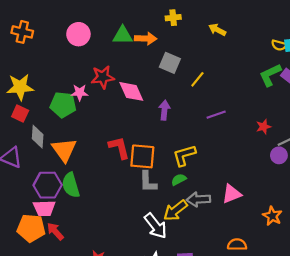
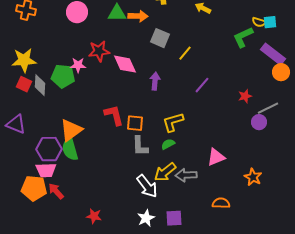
green L-shape: (270, 75) -> (243, 37), moved
purple line: (216, 115) -> (202, 85), turned -30
gray diamond: (38, 137) -> (40, 85), moved
orange triangle: (64, 150) -> (71, 130), moved, turned 30
orange square: (142, 156) -> (135, 123), size x0.7
gray arrow: (199, 199) -> (186, 175), moved

